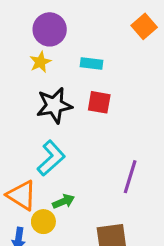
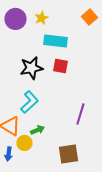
purple circle: (50, 29) -> (15, 19), moved
yellow star: (40, 62) -> (41, 18), moved
cyan rectangle: (91, 64) -> (55, 41), size x1.6

